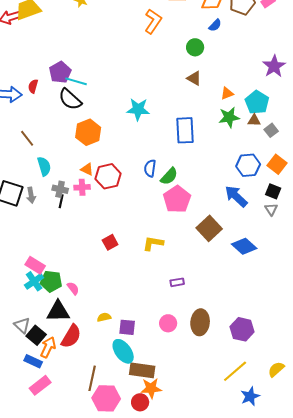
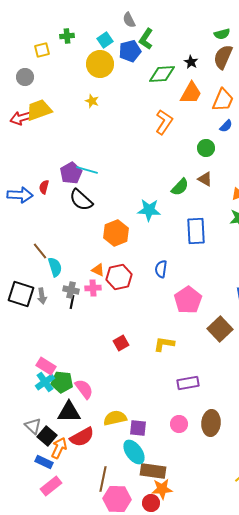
cyan line: (76, 81) -> (87, 170), moved
orange hexagon: (88, 132) -> (116, 233), moved
brown line: (27, 138) -> (40, 251), moved
green semicircle: (169, 176) -> (180, 187), moved
purple rectangle: (177, 282) -> (188, 383), size x1.5
pink semicircle: (73, 288) -> (84, 389), size x1.5
yellow semicircle: (104, 317) -> (115, 418), size x1.6
red semicircle: (71, 336) -> (82, 437), turned 30

